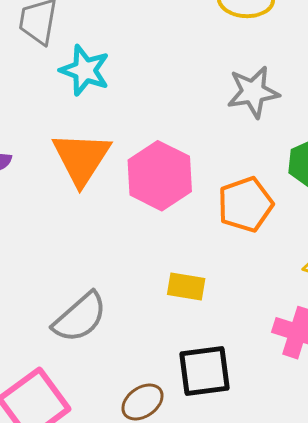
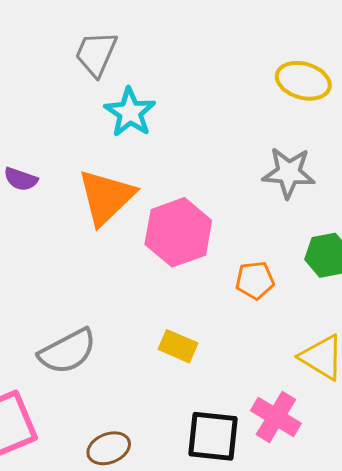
orange pentagon: (245, 205) -> (255, 280), size x0.7
black square: (204, 371) -> (213, 436), moved

